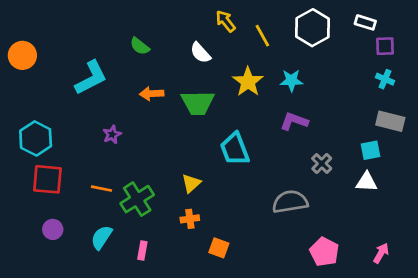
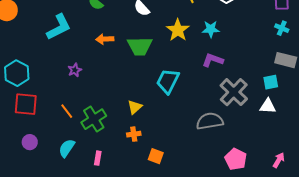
cyan trapezoid: (235, 149) -> (168, 81), turned 48
gray cross: (322, 163) -> (234, 92), size x1.8
orange line: (102, 189) -> (67, 111), turned 42

